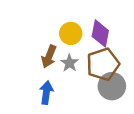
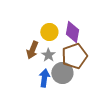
gray circle: (112, 86) -> (62, 73), moved
blue arrow: (46, 93) -> (44, 78), moved

